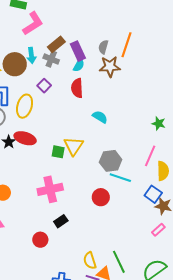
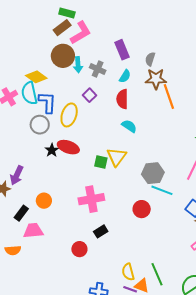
brown rectangle: (56, 44) -> (62, 28), moved
orange line: (127, 45) -> (169, 96), moved, turned -40
purple rectangle: (78, 51) -> (122, 50), moved
brown circle: (15, 64) -> (63, 56), moved
cyan semicircle: (100, 117) -> (129, 126), moved

